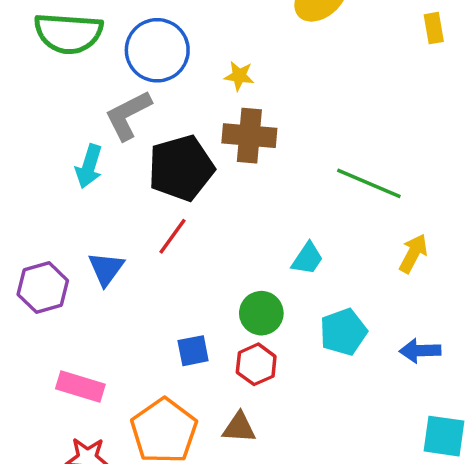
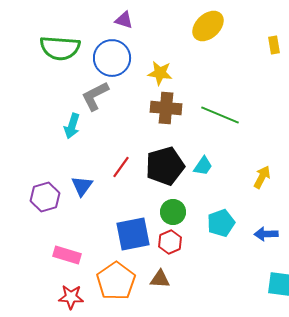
yellow star: (239, 76) -> (160, 73), size x1.4
black pentagon: (181, 168) -> (165, 166), moved
green line: (369, 183) -> (220, 115), moved
cyan trapezoid: (307, 259) -> (203, 166), moved
blue square: (193, 351) -> (133, 234), size x1.8

